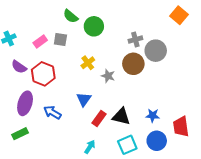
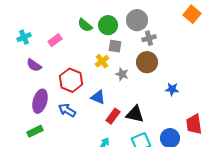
green semicircle: (71, 16) -> (85, 25), moved
gray square: (60, 39) -> (115, 46), moved
gray circle: (156, 51) -> (137, 20), moved
red hexagon: (43, 74) -> (71, 80), moved
blue triangle: (84, 99) -> (98, 97), turned -42
blue star: (153, 115) -> (172, 89), moved

